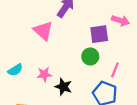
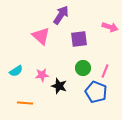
purple square: (99, 34) -> (79, 39), moved
green circle: (90, 56) -> (83, 68), moved

